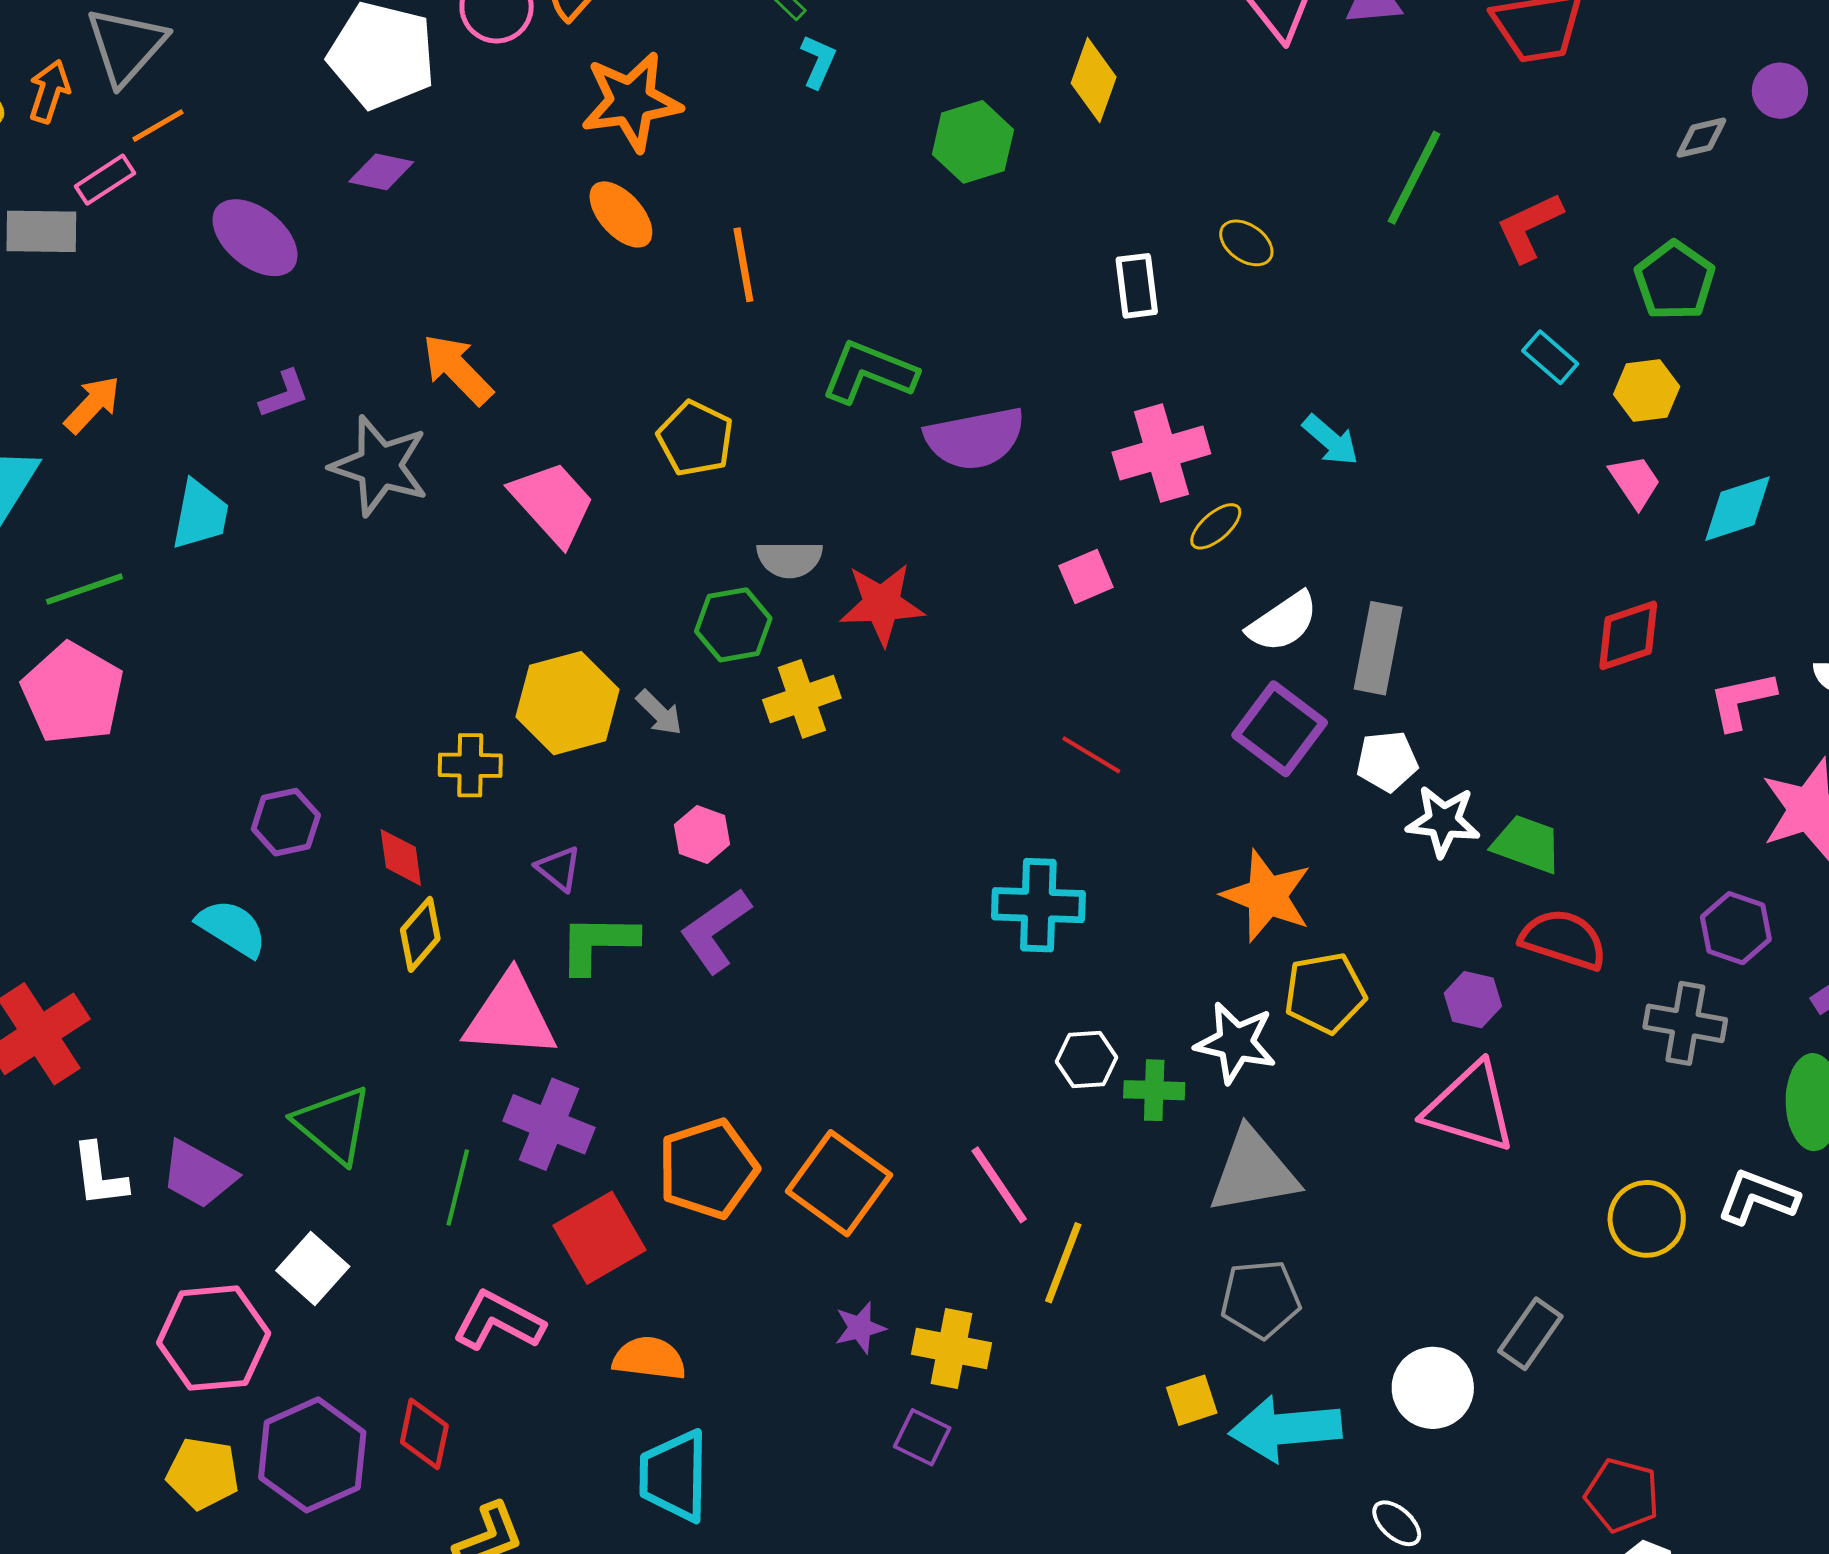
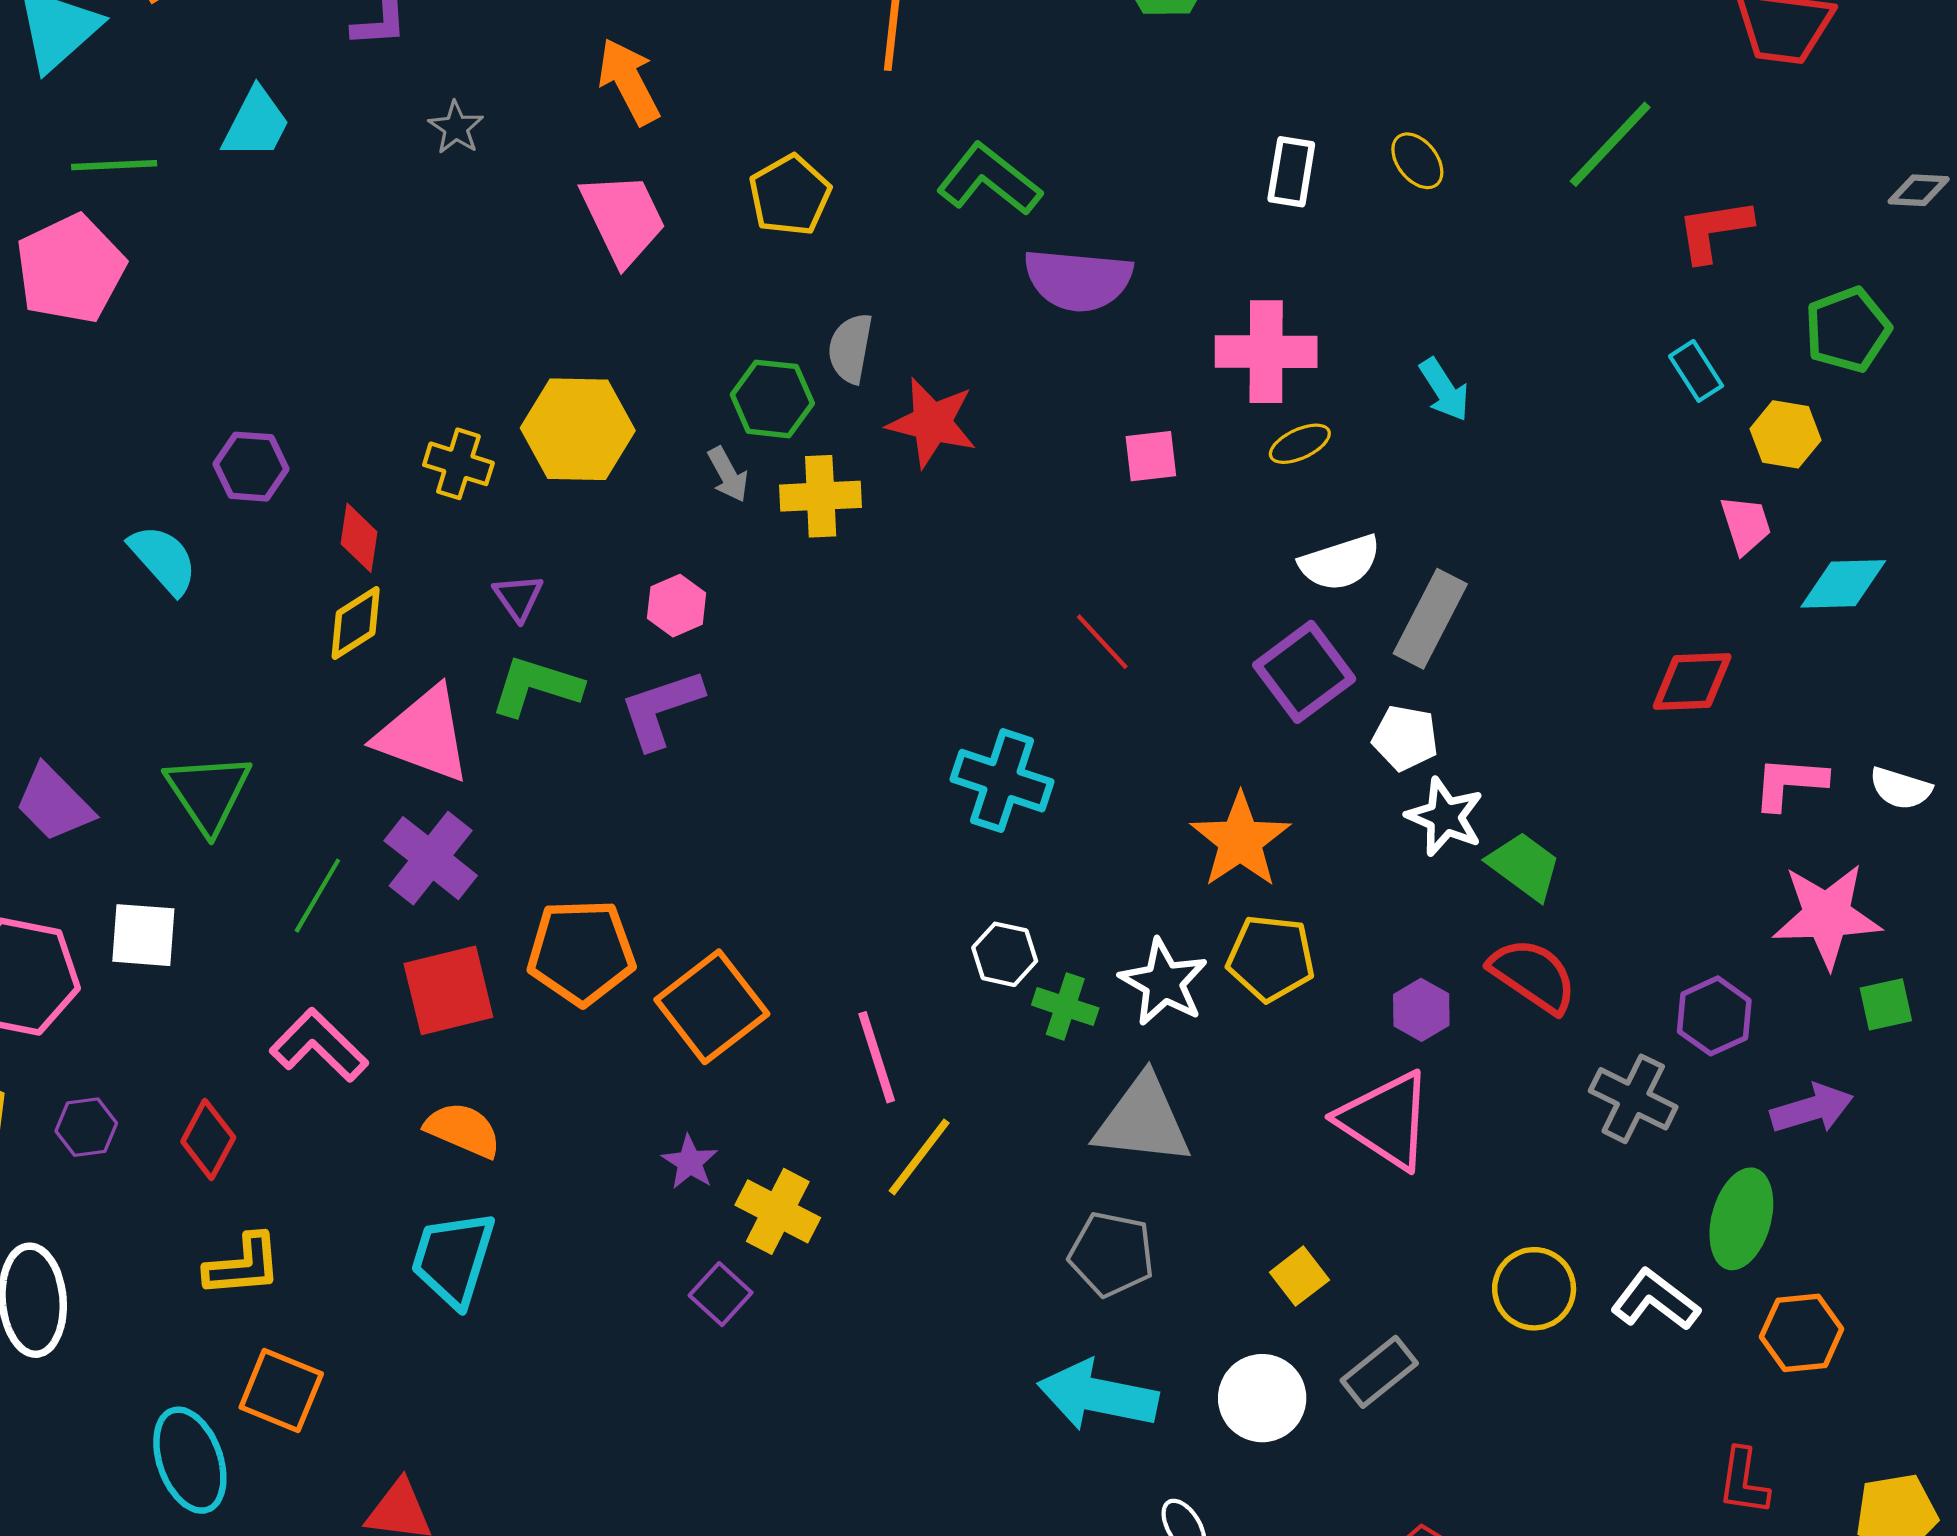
orange arrow: (457, 369) -> (629, 81), moved
gray star: (380, 466) -> (456, 128), size x0.5
gray semicircle: (790, 559) -> (850, 348), turned 84
gray arrow: (659, 713) -> (728, 475), moved
white square: (313, 1268) -> (143, 935), turned 36
purple star: (860, 1328) -> (690, 1162), turned 30
yellow square: (1192, 1400) -> (1299, 1276), moved, turned -36
purple hexagon: (312, 1455) -> (86, 1127), size x0.5

